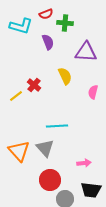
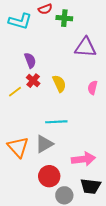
purple semicircle: (48, 42) -> (30, 60), moved
yellow semicircle: (65, 76) -> (59, 84), moved
gray triangle: (45, 148) -> (44, 144), turned 42
pink arrow: (84, 163) -> (83, 159), size x1.6

